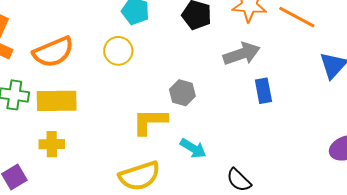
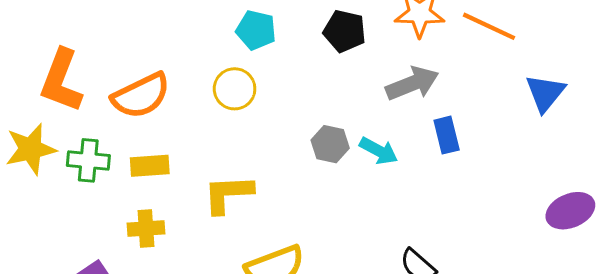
yellow rectangle: (57, 101) -> (150, 166), size x0.7
yellow L-shape: (150, 121) -> (228, 194), moved
cyan arrow: (193, 148) -> (379, 151), moved

